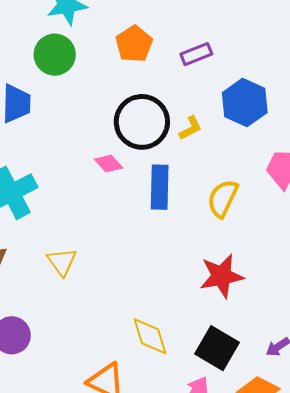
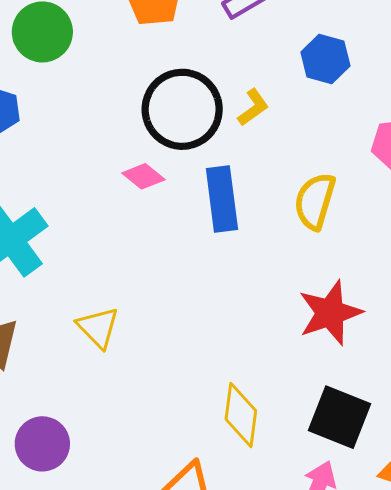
blue hexagon: (245, 103) -> (325, 59), size x0.7
yellow diamond: (150, 336) -> (241, 415), turned 33

